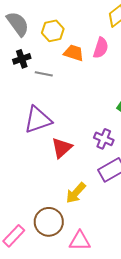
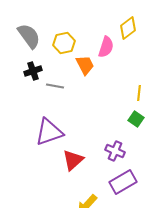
pink semicircle: (101, 48) -> (106, 47), moved
orange trapezoid: (74, 53) -> (85, 65), turned 45

